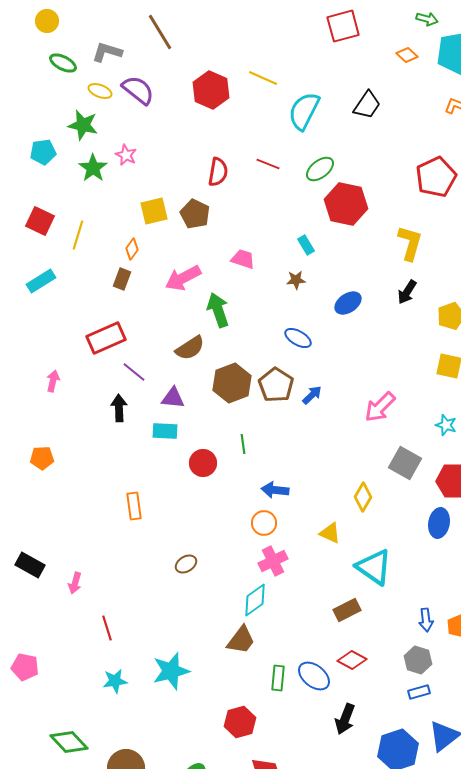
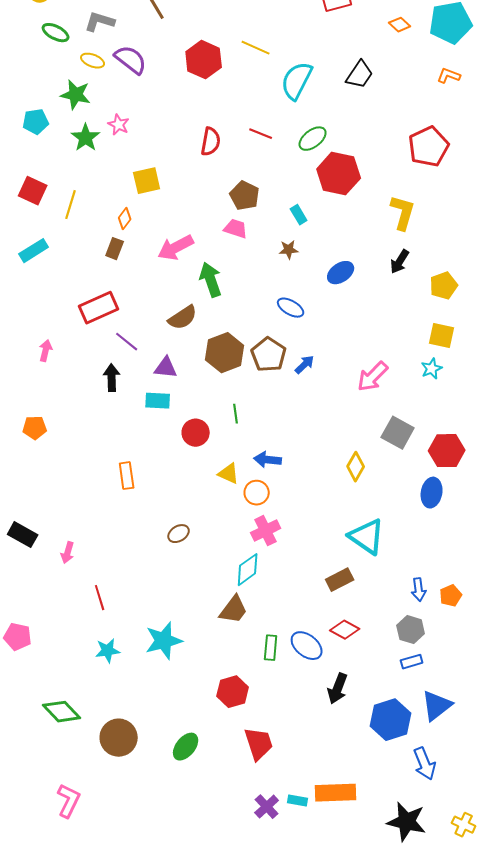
brown pentagon: (195, 214) -> (245, 196), moved
cyan star: (446, 425) -> (432, 369), moved, turned 30
yellow triangle: (330, 533) -> (229, 474), moved

